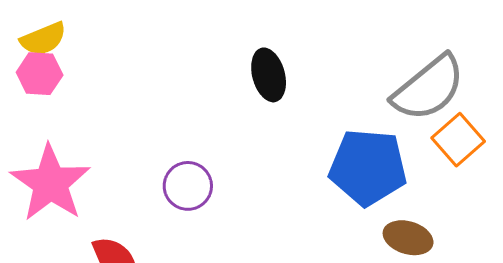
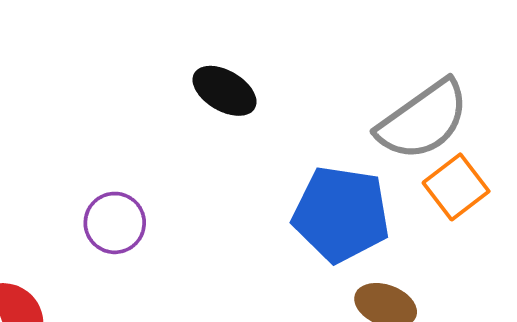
black ellipse: (269, 75) -> (225, 91), turned -48

